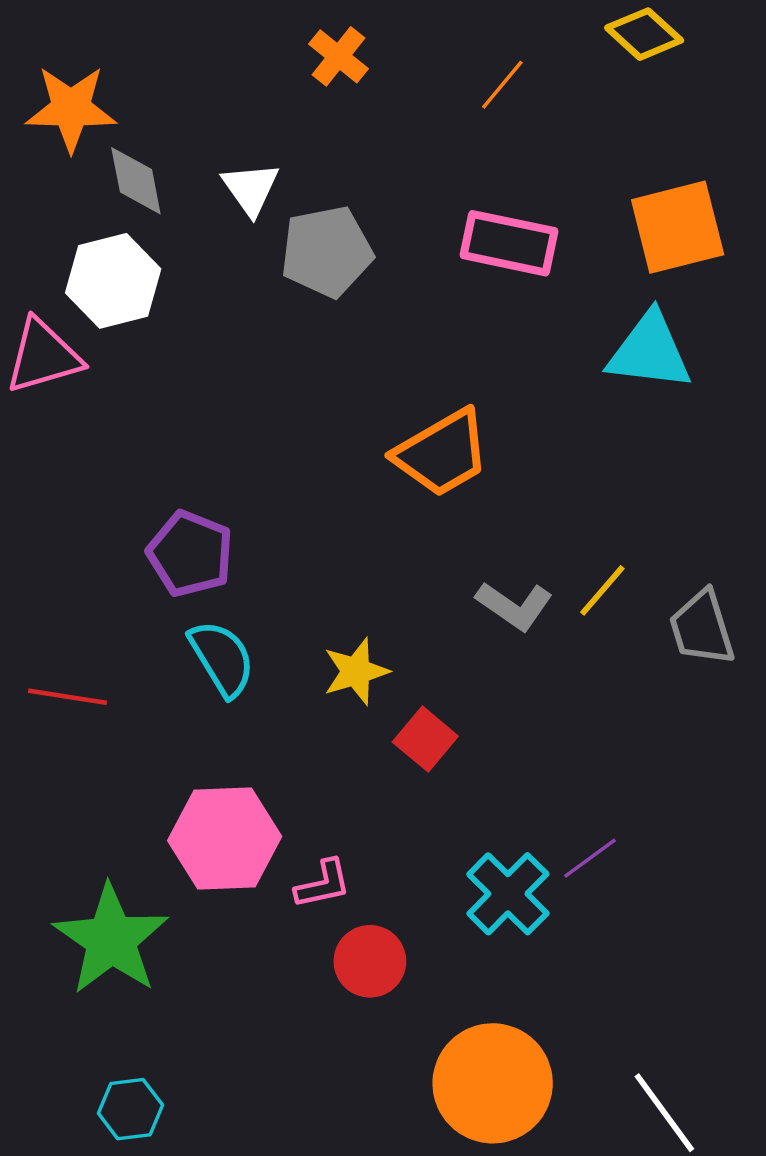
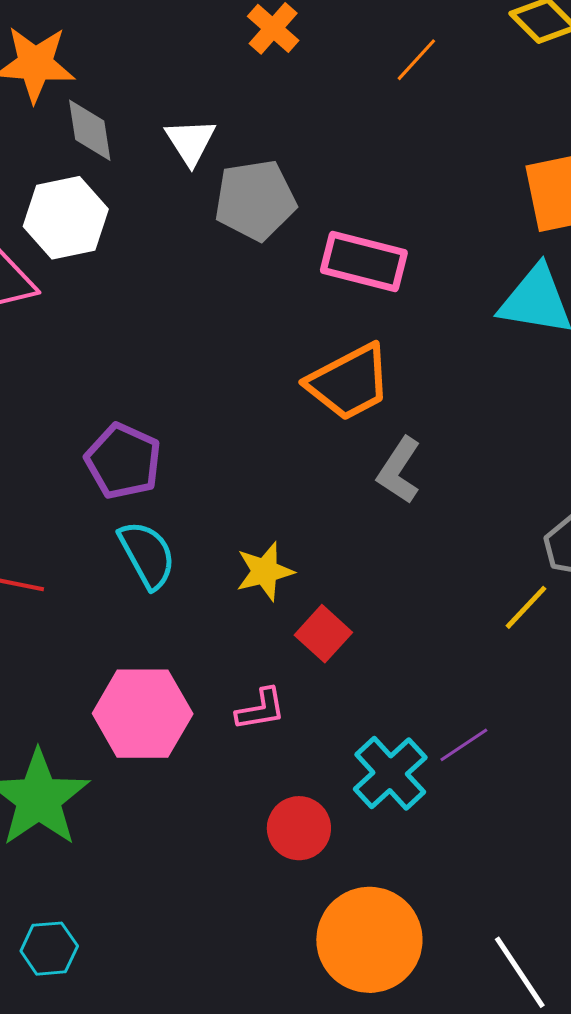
pink rectangle: (509, 243) -> (364, 262), moved
yellow line: (602, 590) -> (526, 607), moved
gray L-shape: (514, 606) -> (399, 470), moved, turned 86
pink L-shape: (323, 884) -> (261, 709), moved
red circle: (370, 961) -> (299, 828), moved

